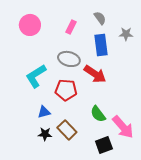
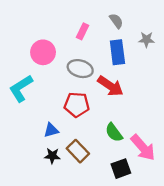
pink circle: (30, 25) -> (43, 52), moved
cyan L-shape: (36, 76) -> (21, 88), moved

